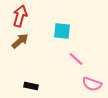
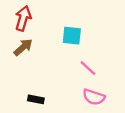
pink semicircle: (92, 84) -> (94, 97), moved

